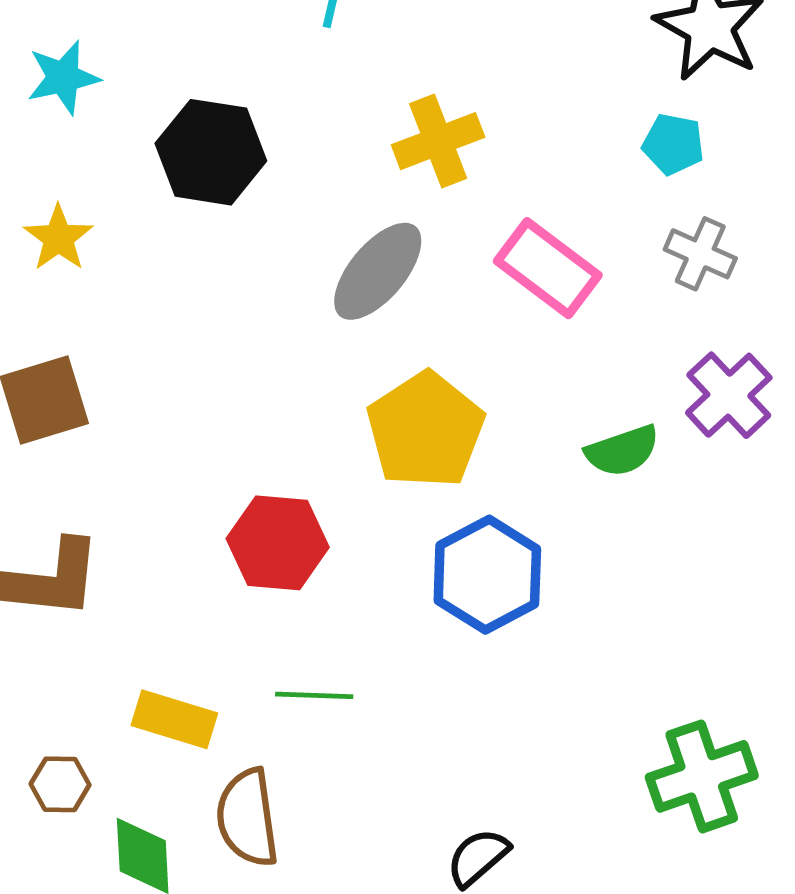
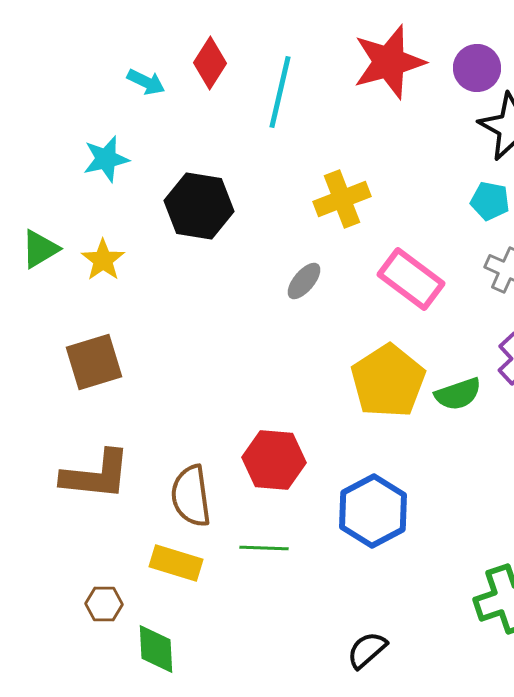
gray ellipse: (378, 271) -> (304, 281), size x0.6
yellow pentagon: (425, 430) -> (388, 381), moved
red hexagon: (278, 543) -> (274, 460), moved
blue hexagon: (487, 575) -> (373, 511), moved
brown semicircle: (247, 818) -> (191, 496), moved

